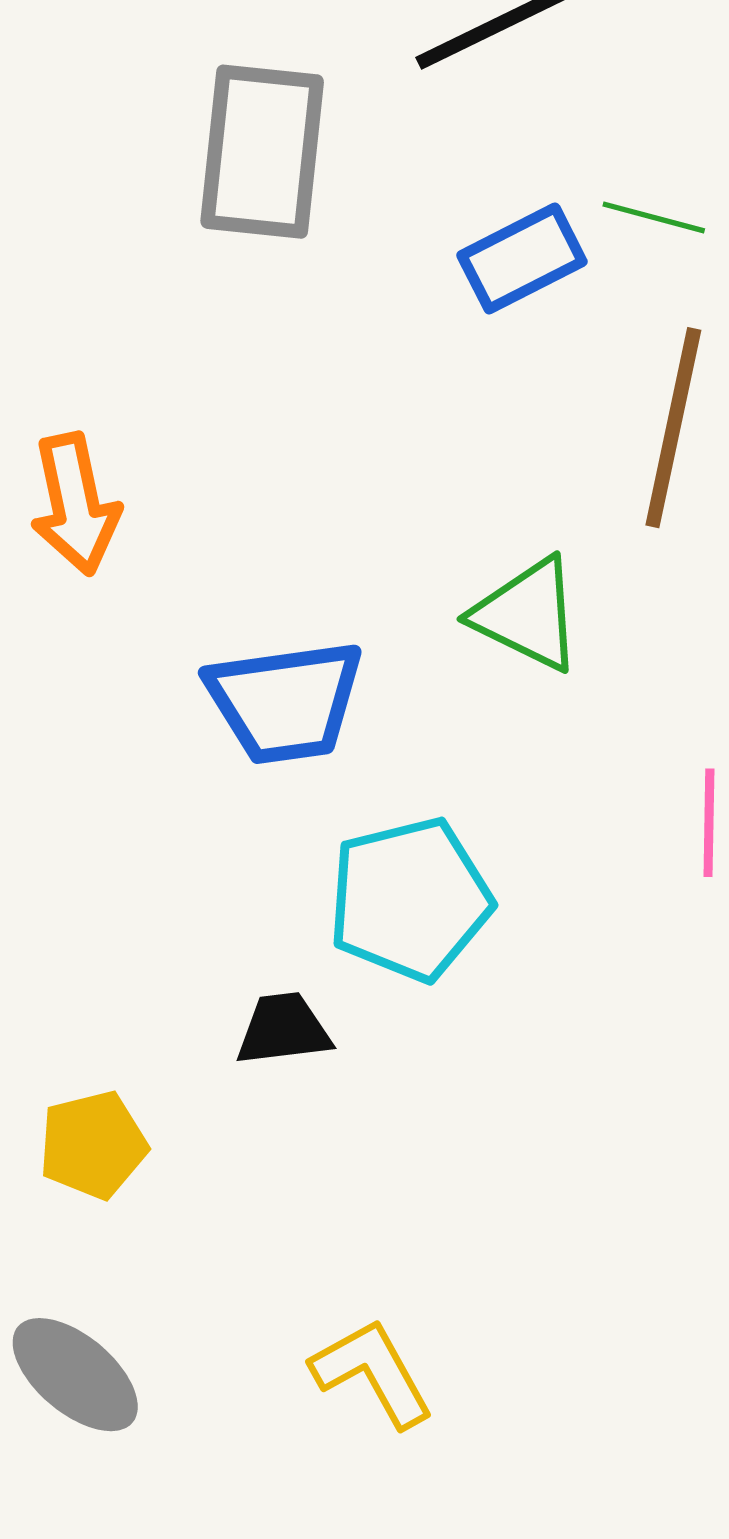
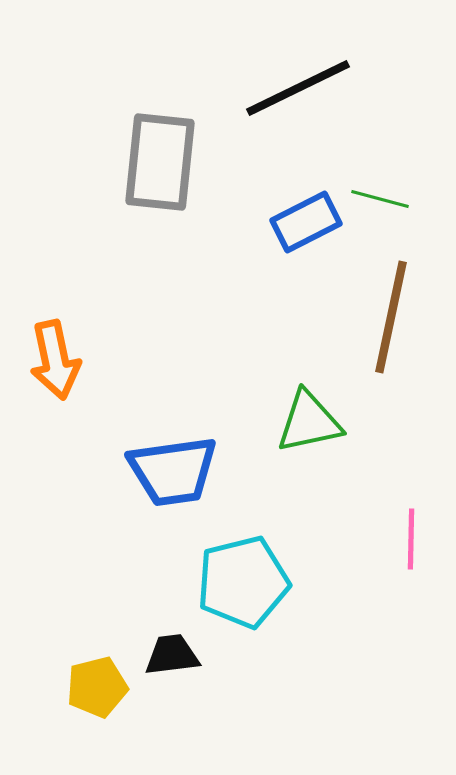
green triangle: (527, 614) -> (309, 422), turned -38
yellow pentagon: (93, 1145) -> (97, 687), moved

